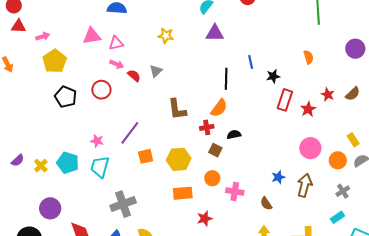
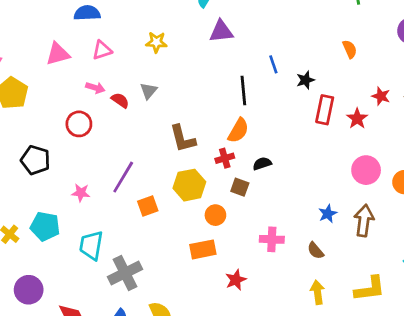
pink triangle: (116, 43) -> (102, 50), moved
black pentagon: (66, 97) -> (35, 160), moved
yellow hexagon: (179, 159) -> (189, 185), moved
cyan trapezoid: (100, 167) -> (91, 245), moved
orange circle: (212, 178) -> (215, 215), moved

